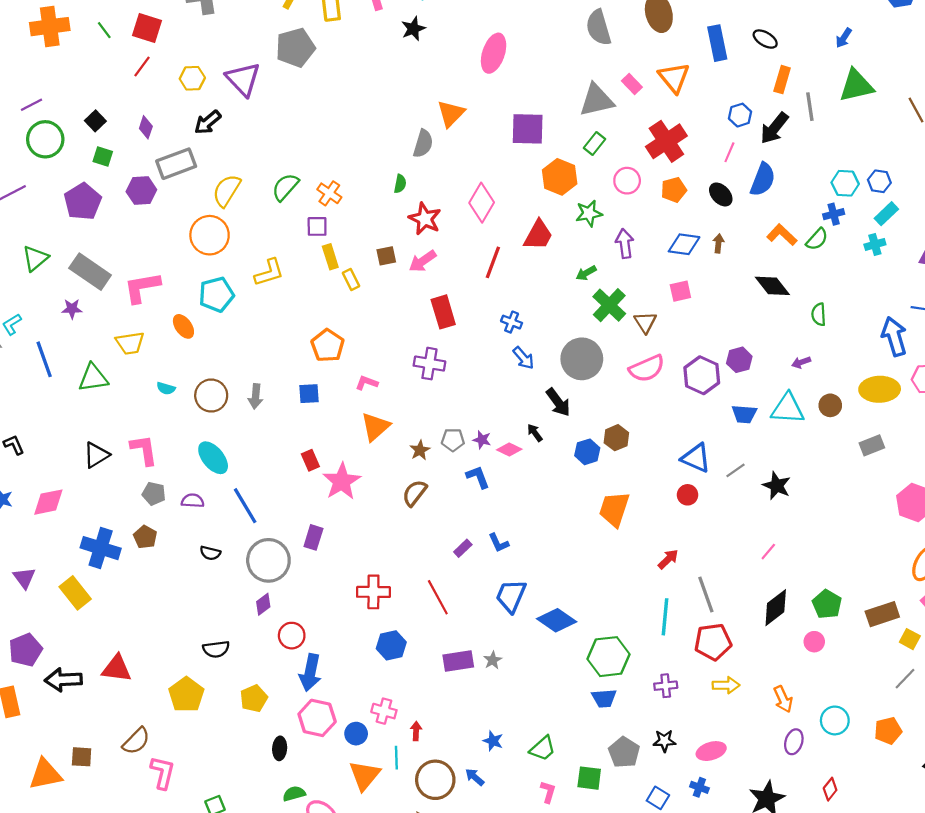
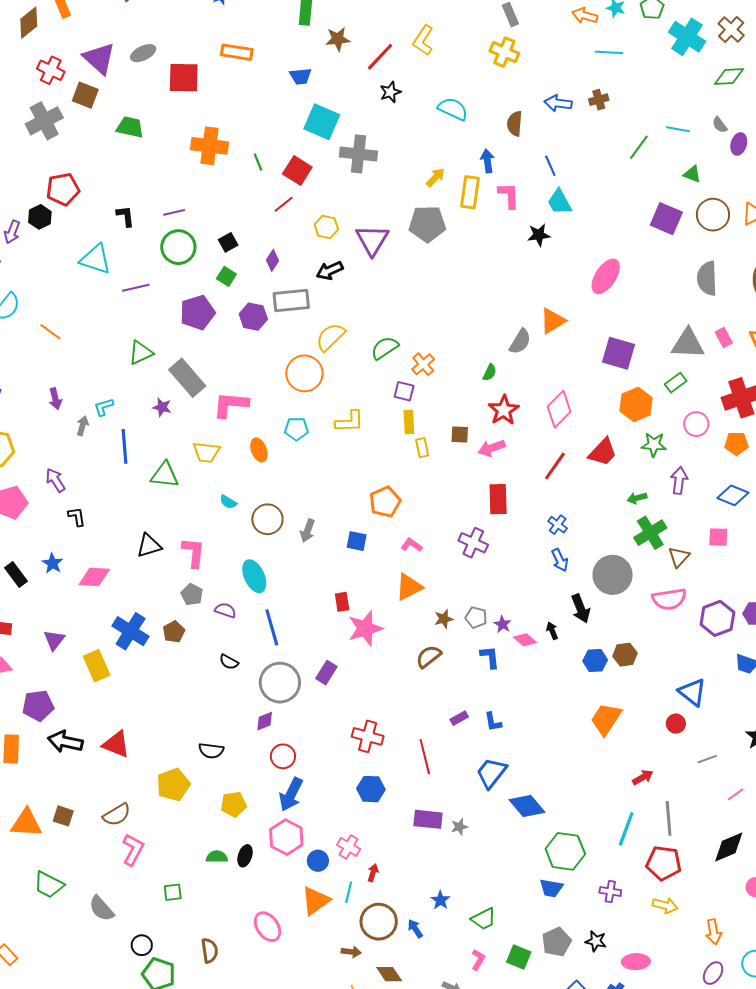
cyan pentagon: (216, 294) -> (296, 429), size x0.7
gray line: (736, 470) -> (707, 759), moved
green semicircle: (294, 794) -> (217, 857), moved

